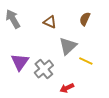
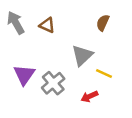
brown triangle: (50, 22) -> (47, 25), moved
red arrow: (67, 88) -> (89, 96), moved

